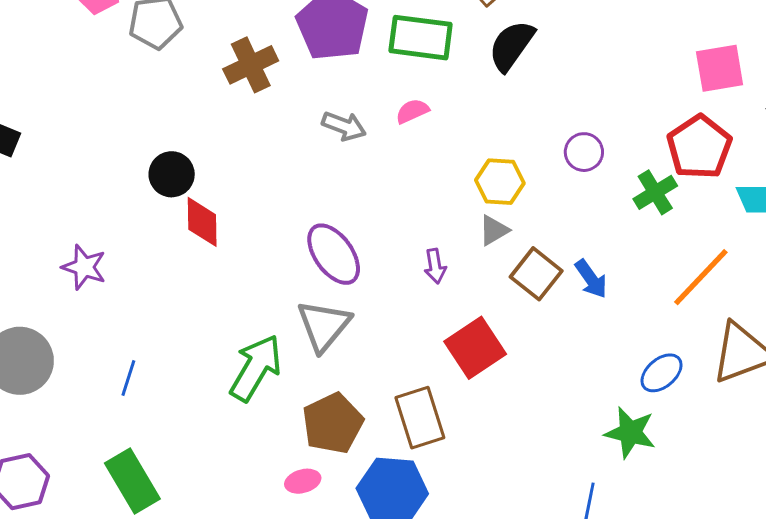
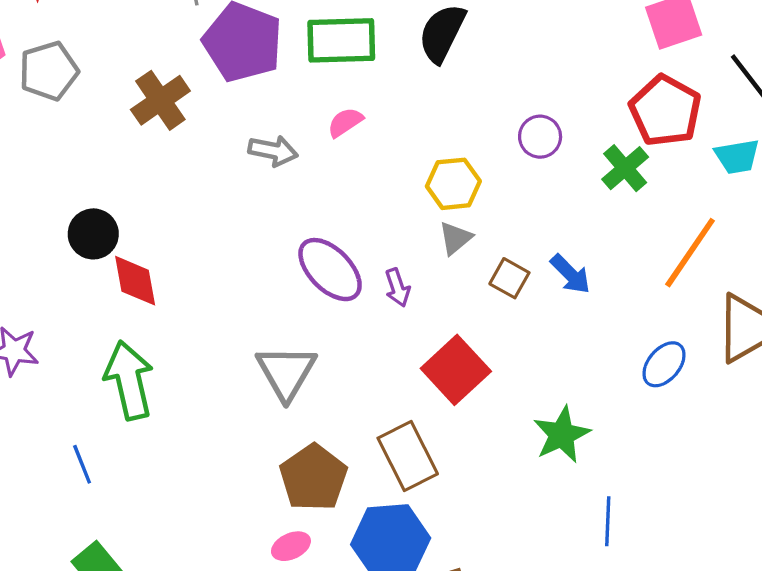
purple ellipse: (334, 254) -> (330, 270), moved
brown square: (536, 274) -> (509, 278), size x0.7
green arrow: (256, 368) -> (129, 380), moved, turned -34
blue line: (128, 378) -> (82, 464), turned -30
green star: (630, 433) -> (562, 435), moved, turned -30

